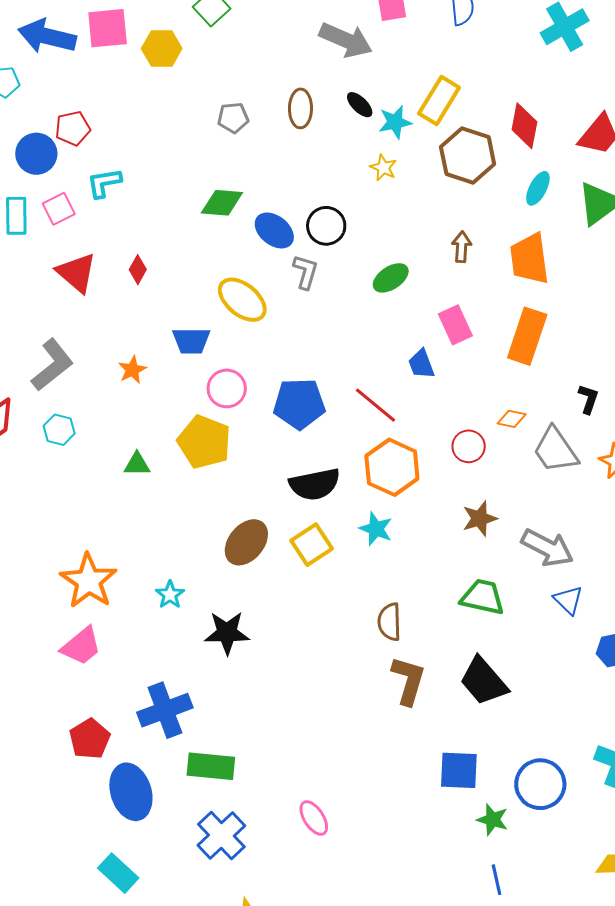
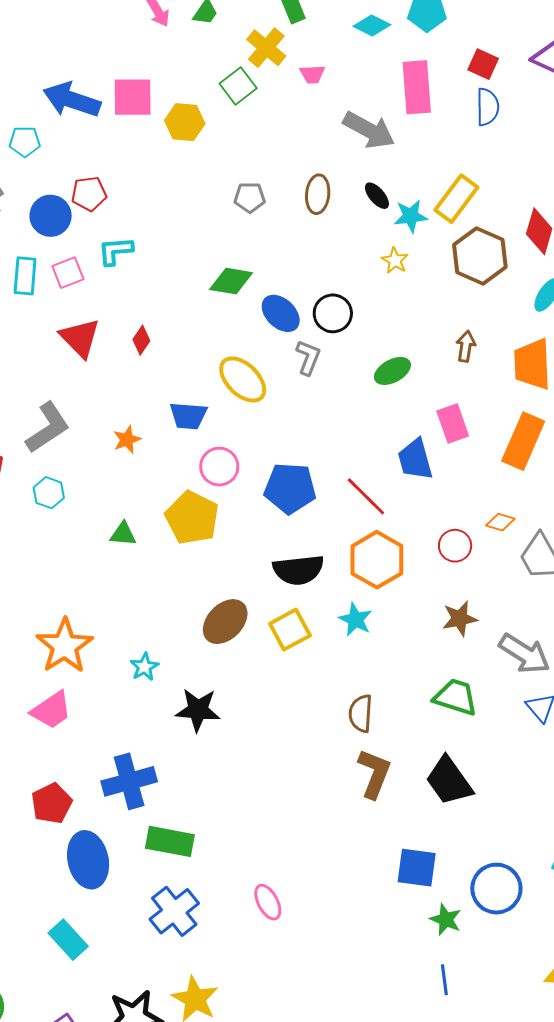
blue trapezoid: (421, 364) -> (415, 459), size x1.4

